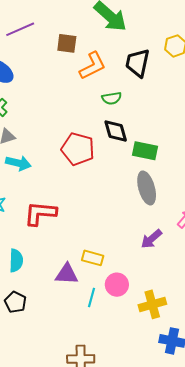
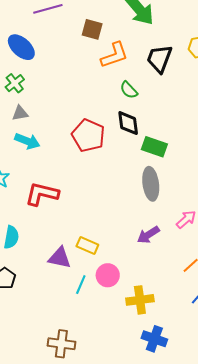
green semicircle: (112, 98) -> (129, 90), turned 48

